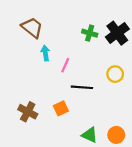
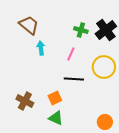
pink line: (65, 65) -> (71, 54), moved
yellow circle: (115, 74) -> (104, 67), size x1.5
green triangle: (90, 135) -> (56, 118), moved

